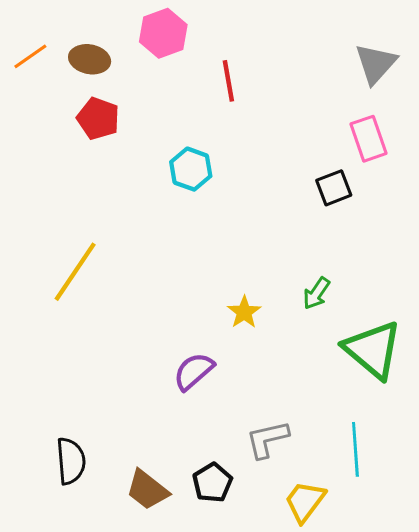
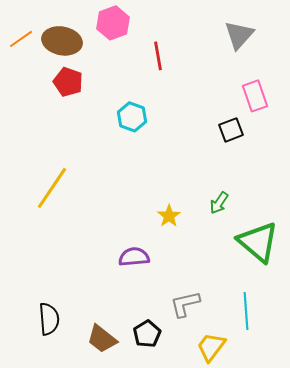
brown ellipse: (90, 59) -> (62, 41), size x1.4
gray triangle: (376, 64) -> (239, 35), moved
purple semicircle: (194, 371) -> (134, 257), turned 36

